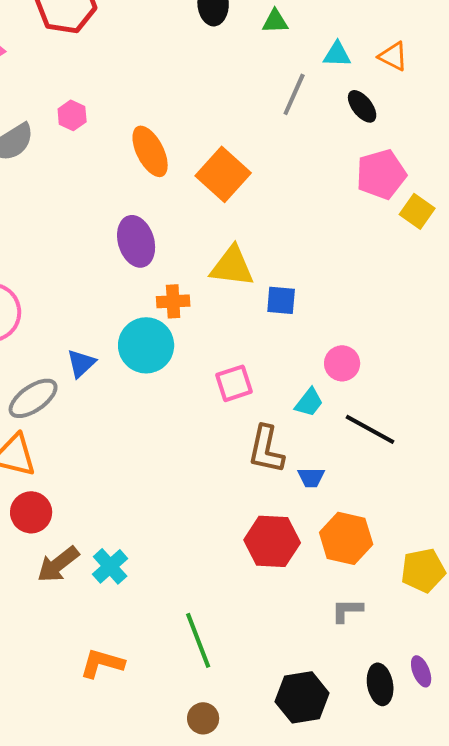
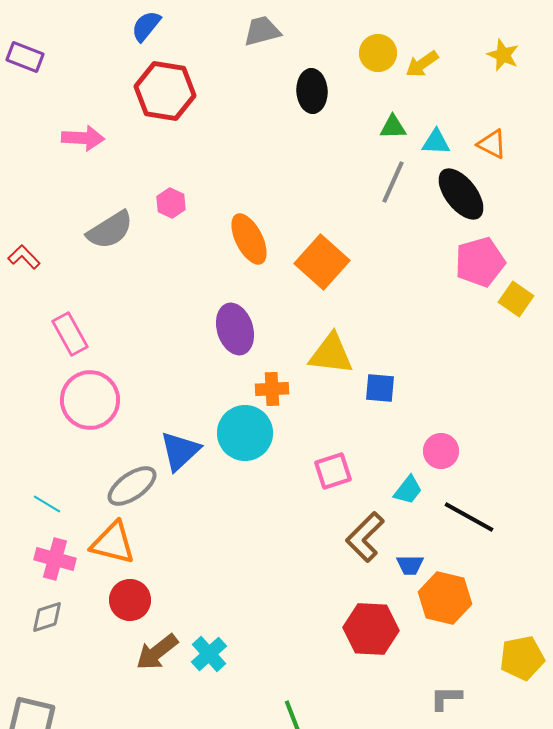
green triangle: (275, 21) -> (393, 127), moved
black ellipse: (362, 106) -> (461, 194), size x1.6
blue triangle: (81, 363) -> (180, 451), size x1.4
brown L-shape: (266, 449) -> (365, 537), turned 33
orange hexagon: (346, 538) -> (445, 598), moved

